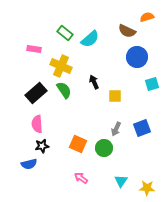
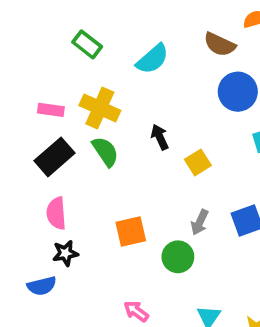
green rectangle: (65, 33) -> (87, 44), moved
pink rectangle: (34, 49) -> (51, 110), moved
yellow square: (115, 96) -> (198, 162), turned -32
orange square: (78, 144) -> (131, 231), moved, turned -36

